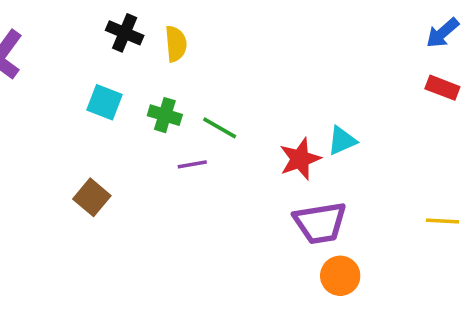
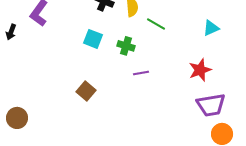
green line: (220, 128) -> (156, 24), moved
cyan triangle: (342, 141) -> (211, 28), moved

